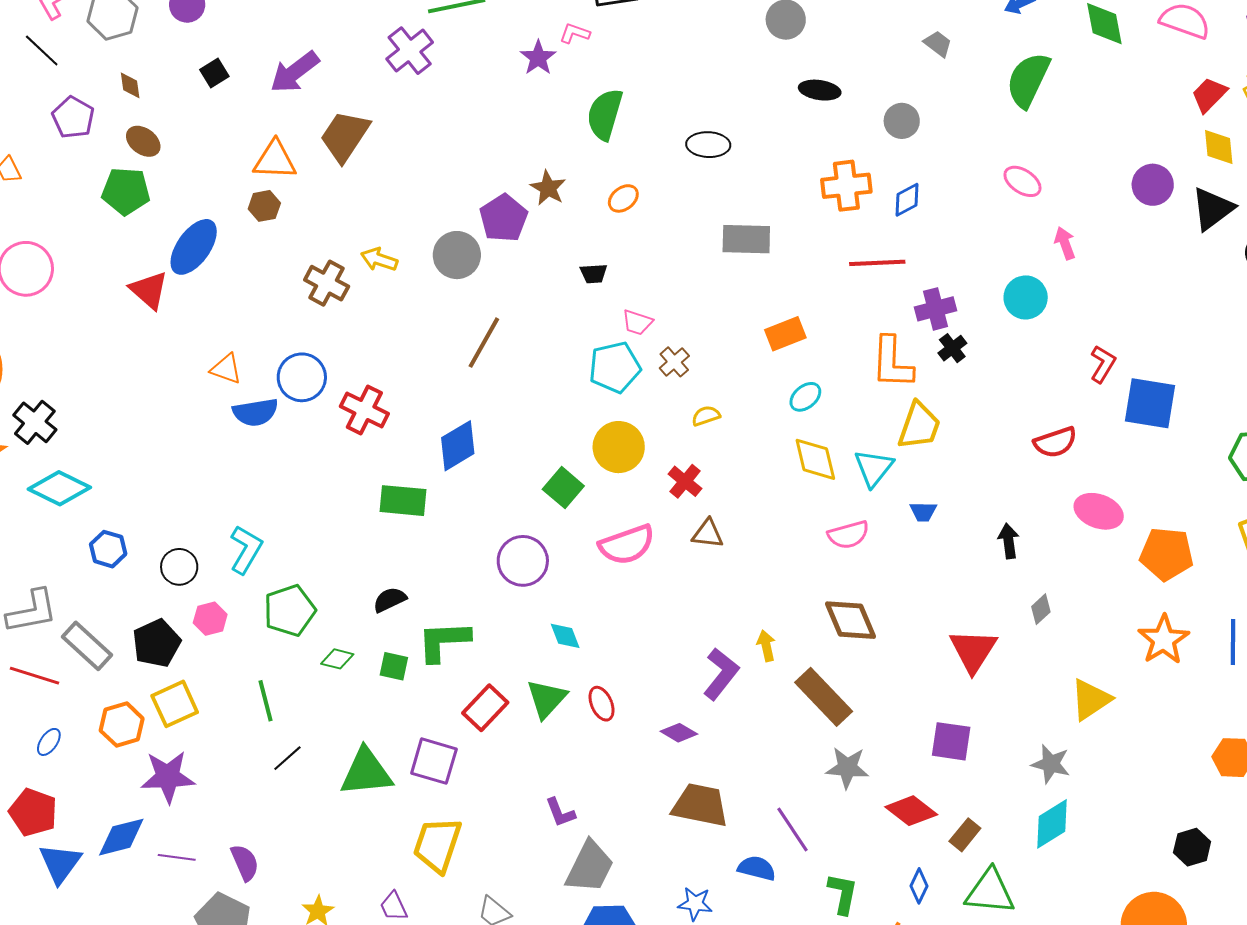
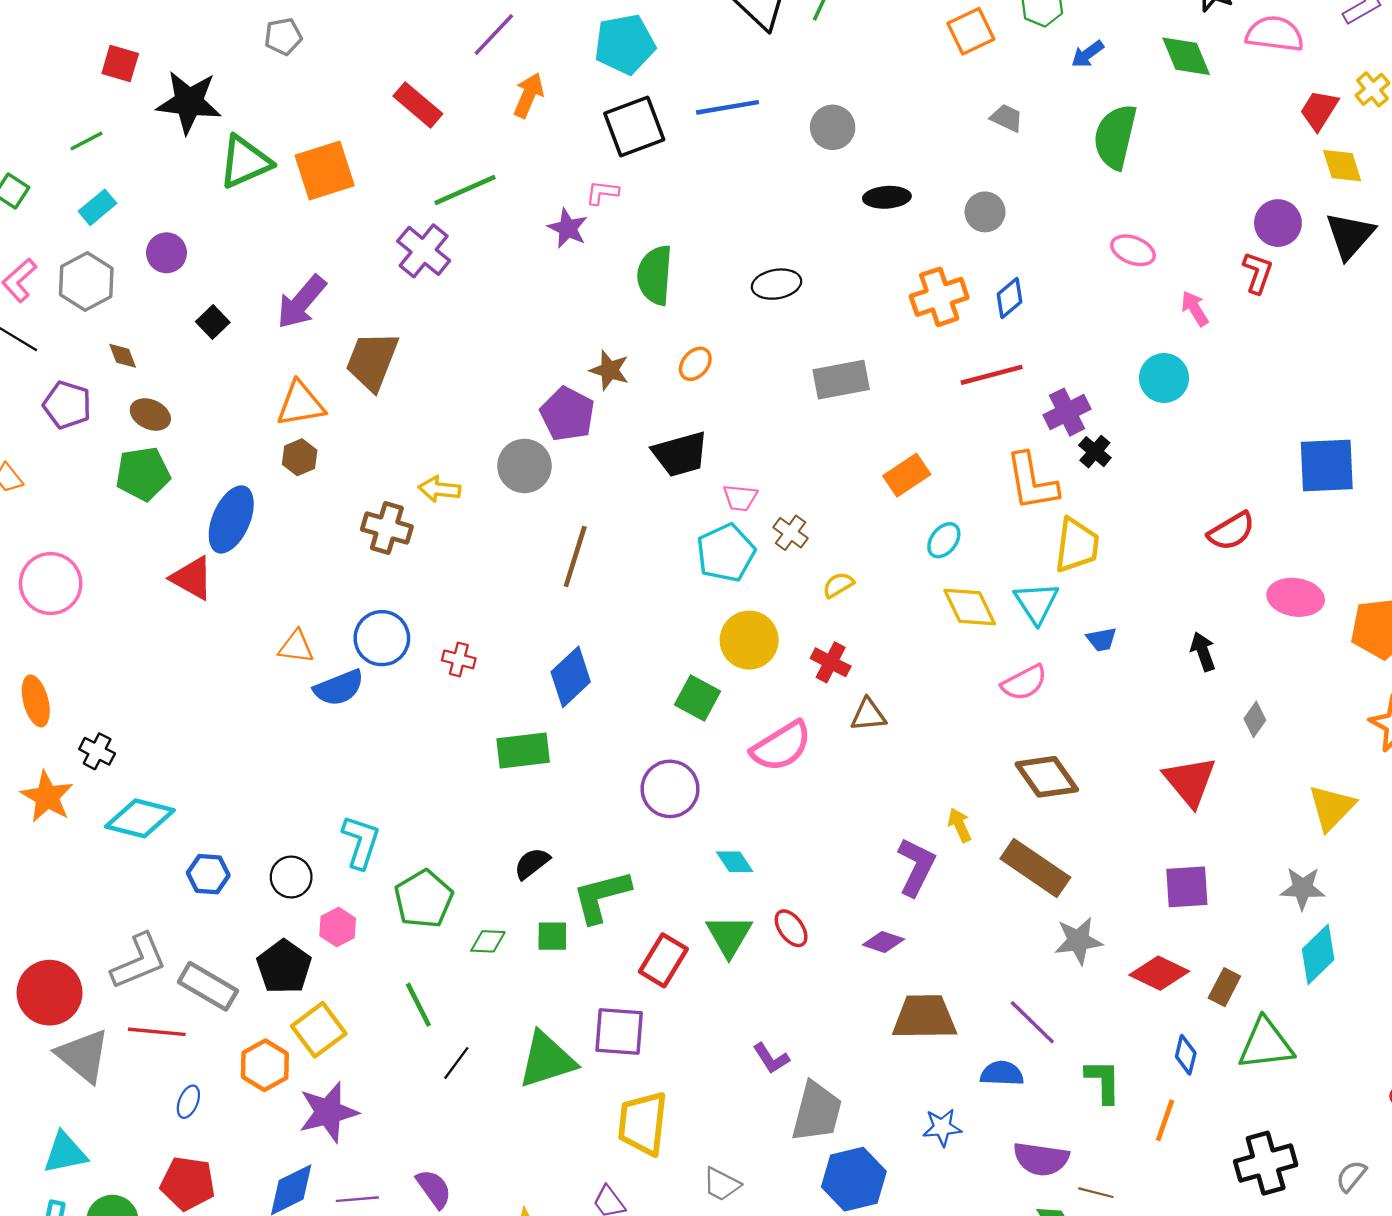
black trapezoid: (594, 274) -> (680, 454), size x1.8
red L-shape: (1103, 364) -> (1258, 273), moved
red cross: (364, 410) -> (459, 659), size x0.6
black cross: (35, 422) -> (97, 751), size x0.7

